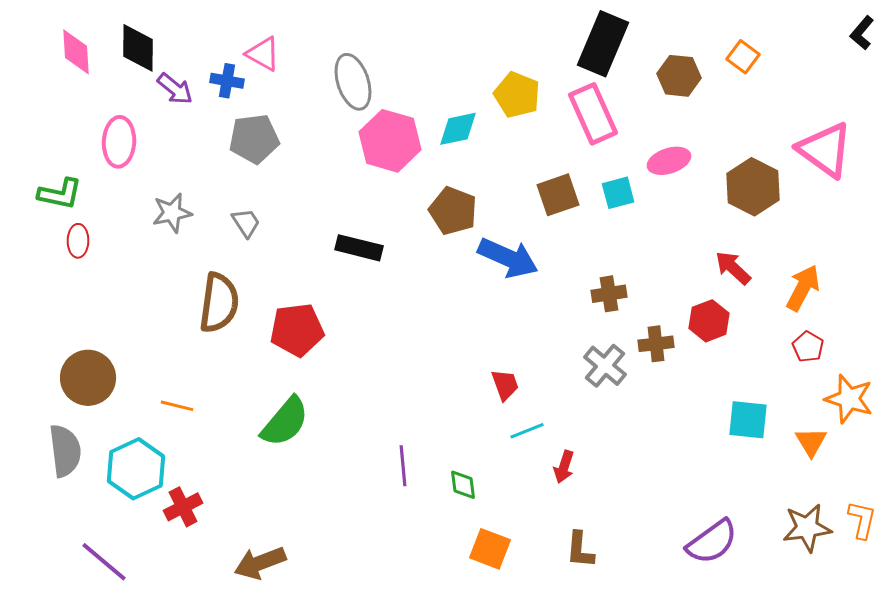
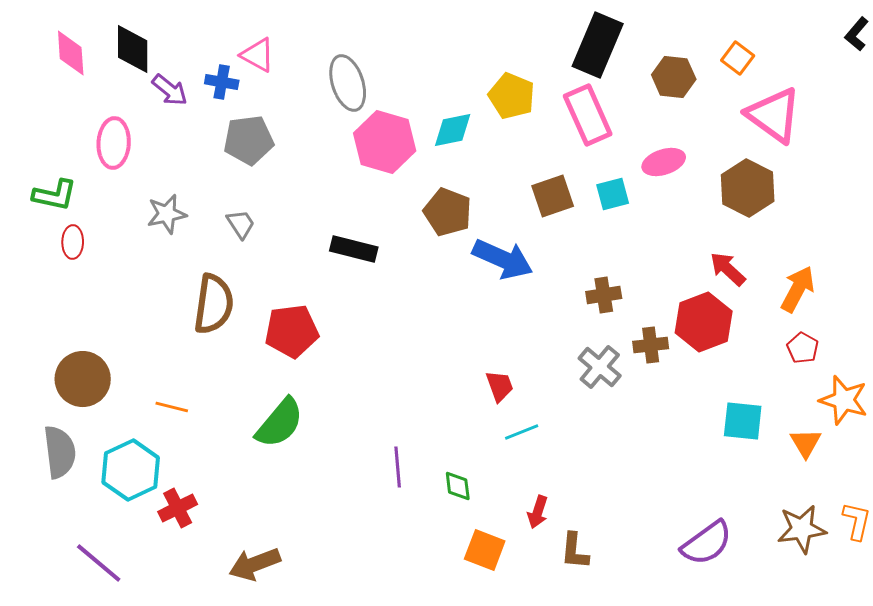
pink triangle: (825, 150) -> (774, 115), moved
red hexagon: (709, 321) -> (704, 322), size x1.4
red arrow: (564, 467) -> (538, 512), moved

